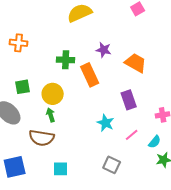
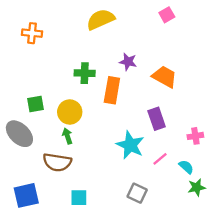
orange cross: (19, 43) -> (32, 33), moved
orange rectangle: (90, 75) -> (112, 90), turned 35
cyan star: (106, 123) -> (130, 145), size x1.4
cyan semicircle: (155, 142) -> (186, 167), turned -88

